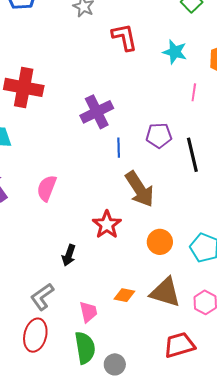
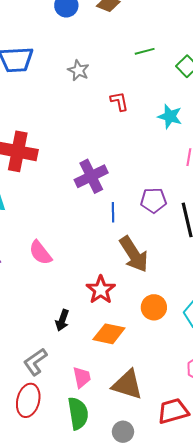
red L-shape: (124, 37) -> (119, 101), size x0.7
pink semicircle: (47, 188) -> (40, 253), turned -60
brown triangle: (165, 292) -> (127, 385), moved
orange diamond: (124, 295) -> (109, 334), moved, size x1.5
gray circle: (115, 364) -> (123, 432), moved

